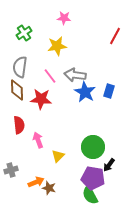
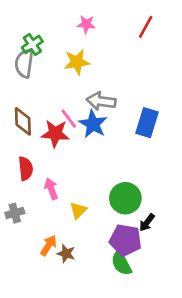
red line: (115, 36) -> (146, 27), moved
gray semicircle: (20, 67) -> (24, 63), moved
pink line: (50, 76) -> (69, 119), moved
blue rectangle: (109, 91) -> (147, 123), size x1.5
blue star: (85, 92) -> (93, 124), moved
gray cross: (11, 170) -> (15, 213), moved
orange arrow: (36, 182) -> (49, 245), turned -35

